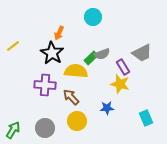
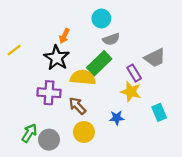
gray semicircle: (102, 54) -> (111, 39), moved
green rectangle: (91, 58) -> (99, 63), size x1.6
cyan rectangle: (146, 118) -> (159, 112), moved
green arrow: (13, 130) -> (29, 133), moved

